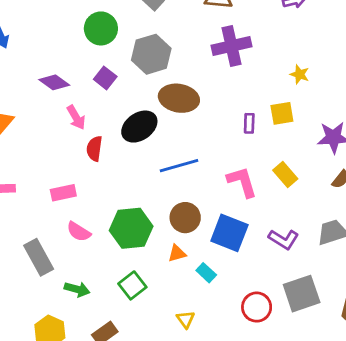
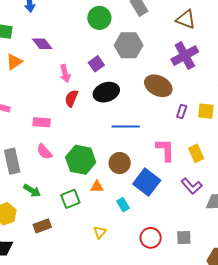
purple cross: (232, 46) -> (185, 56), turned -32
purple square: (105, 78) -> (96, 64), moved
purple diamond: (54, 82) -> (42, 44), moved
brown ellipse: (179, 98) -> (158, 86), moved
purple L-shape: (284, 239) -> (192, 186), moved
orange triangle: (177, 253) -> (97, 187), moved
gray square: (302, 294) -> (184, 238), size x0.6

